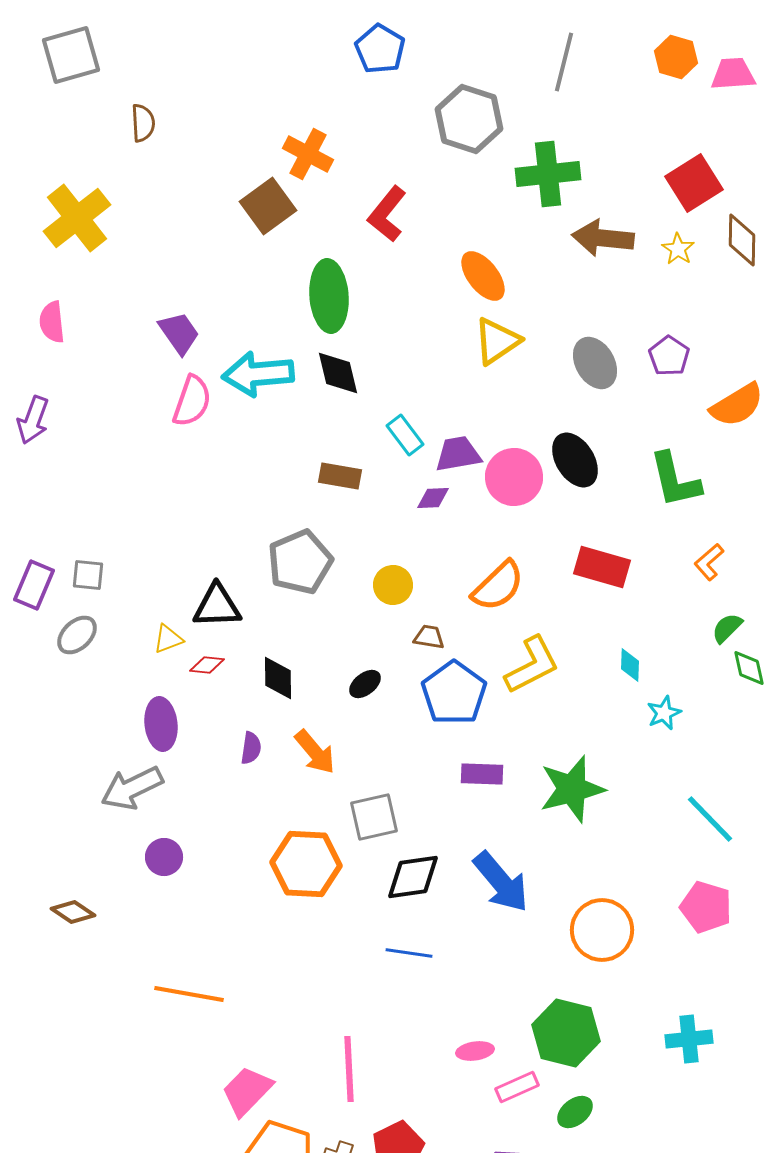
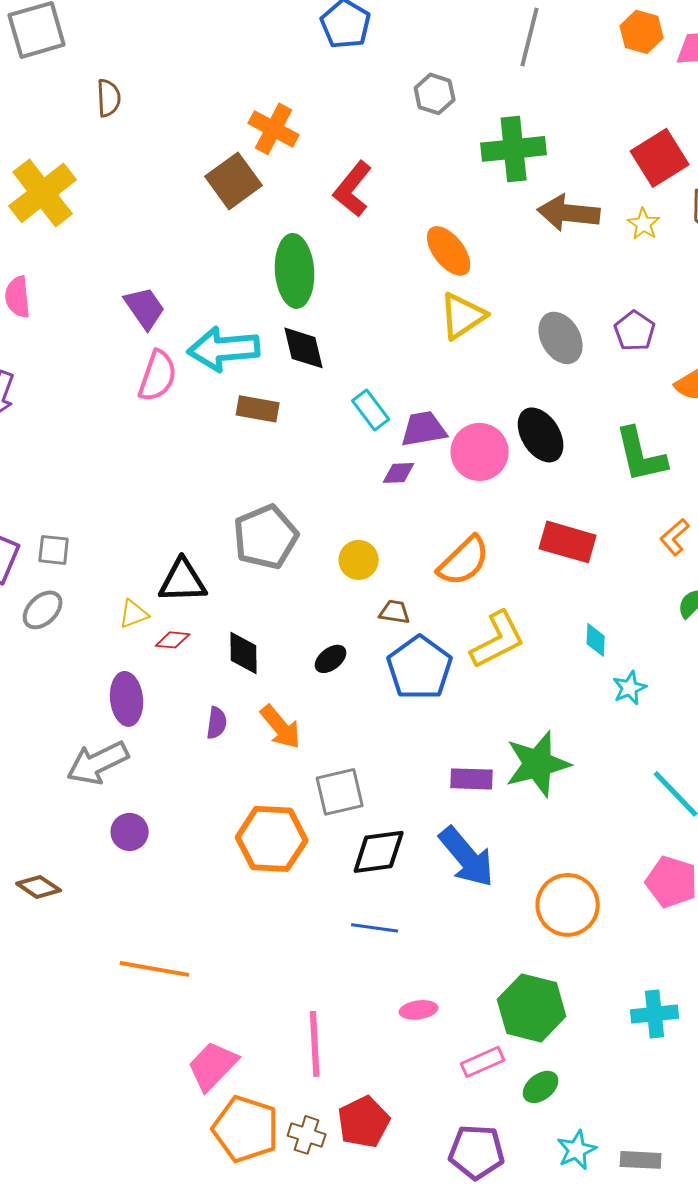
gray hexagon: (469, 119) -> (435, 94), size x0.6
brown rectangle: (340, 476) -> (258, 409), moved
purple rectangle: (482, 774) -> (472, 779), moved
pink ellipse: (475, 1051) -> (419, 1010), moved

